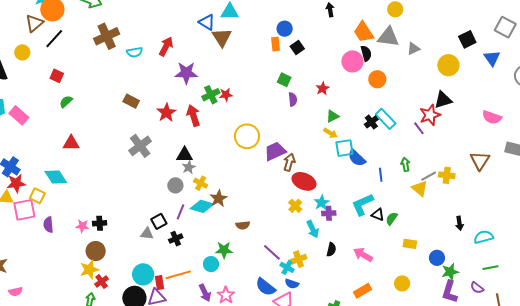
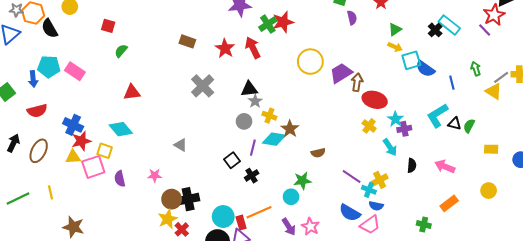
red star: (226, 95) -> (283, 22), size x1.5
black cross: (100, 223) -> (188, 199), moved, size x1.5
gray triangle: (147, 234) -> (181, 145), moved, turned 32

